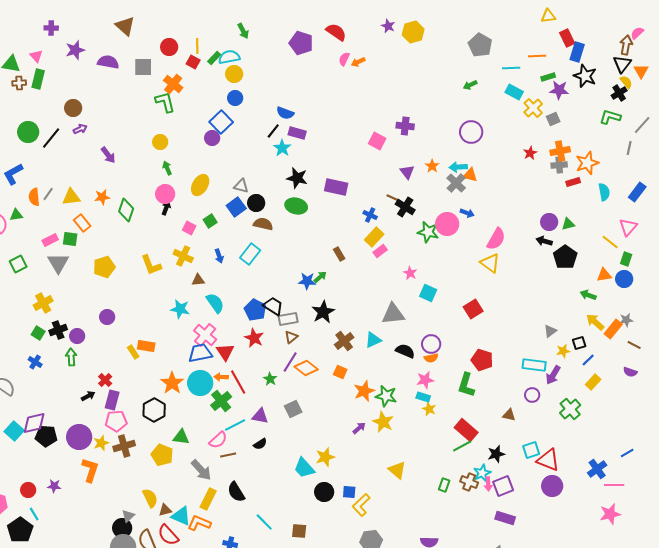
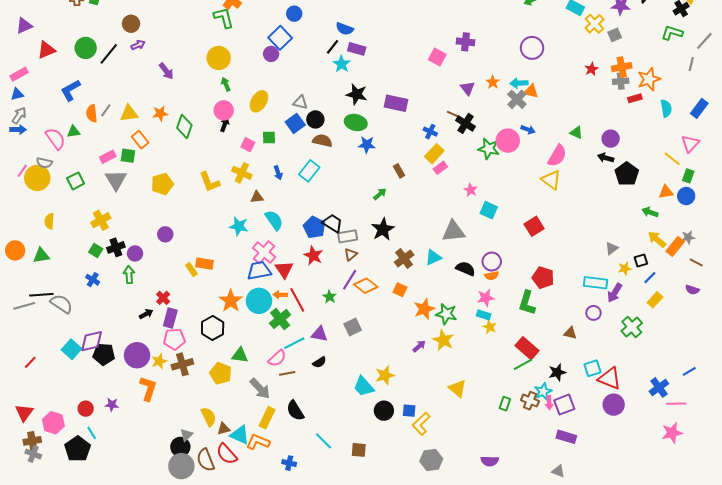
yellow circle: (160, 142) -> (219, 58), size x1.5
green square: (210, 221) -> (269, 138), turned 32
green triangle: (568, 224) -> (576, 133), moved, turned 40
blue star: (307, 281) -> (367, 145), moved

